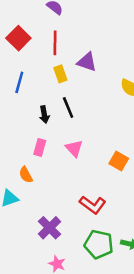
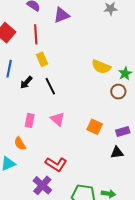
purple triangle: (87, 62) -> (62, 15), moved, turned -36
black arrow: (44, 115) -> (26, 82), moved, turned 56
red L-shape: (93, 205) -> (56, 164), moved

